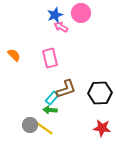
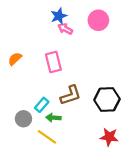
pink circle: (81, 13) -> (98, 20), moved
orange semicircle: (14, 55) -> (15, 59), turned -88
cyan rectangle: (52, 98) -> (42, 105), moved
gray circle: (30, 125) -> (23, 119), moved

